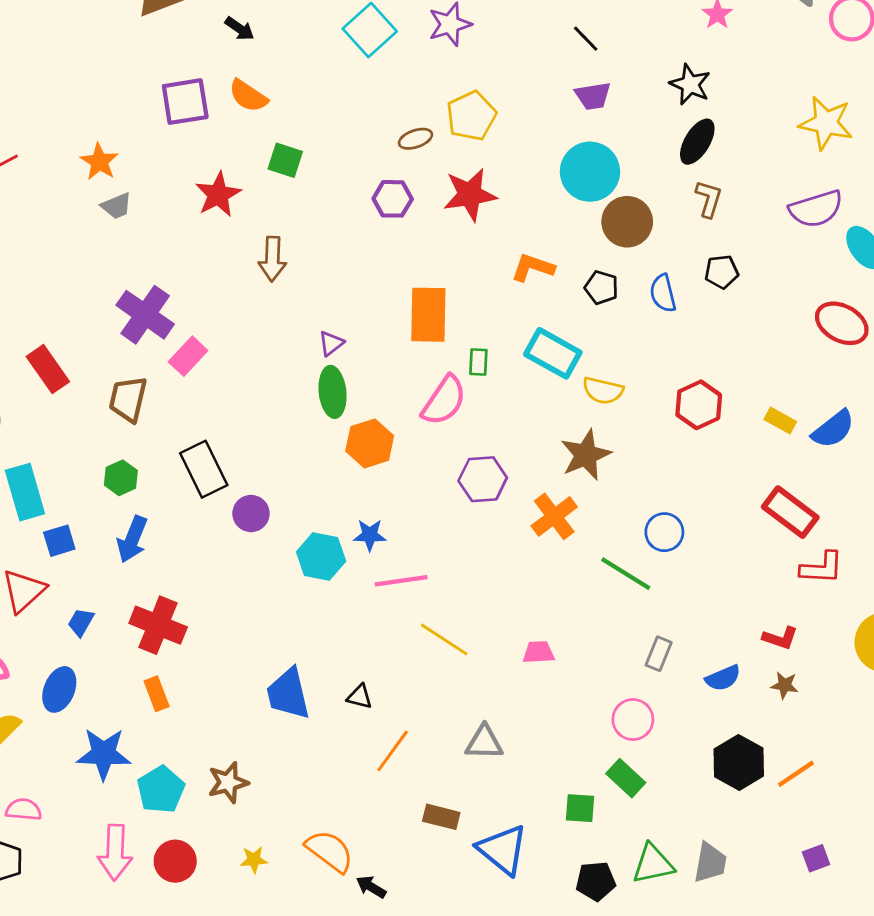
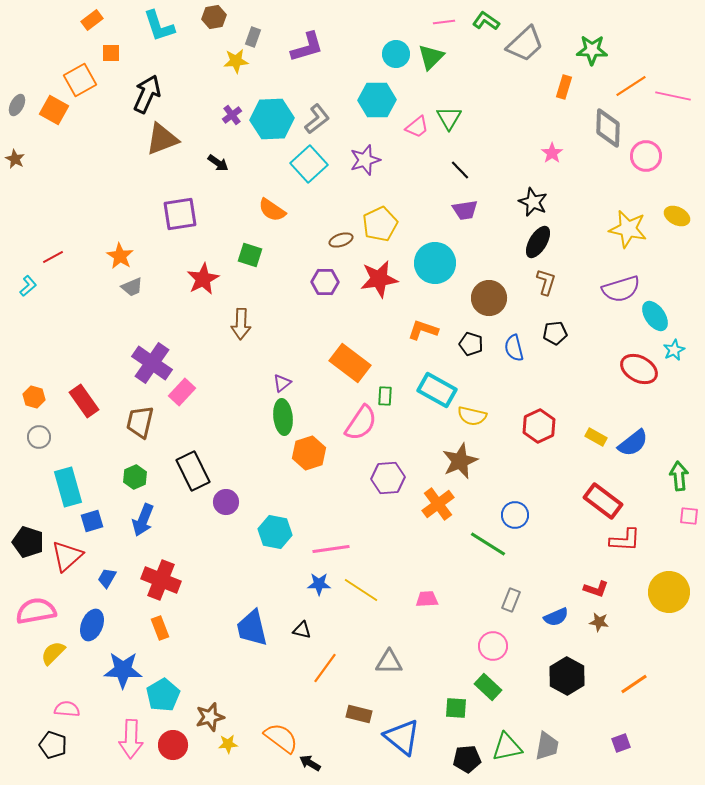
orange semicircle: (248, 96) -> (272, 210), moved
cyan circle: (590, 172) -> (435, 263), moved
orange rectangle: (428, 315) -> (350, 363), turned -54
blue star: (370, 535) -> (319, 584), moved
orange line: (796, 774) -> (634, 684), moved
brown star: (228, 782) -> (210, 717), moved

